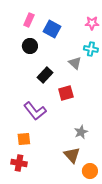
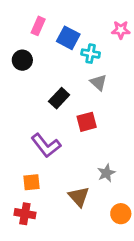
black circle: (30, 46) -> (22, 60), moved
cyan cross: (91, 49) -> (91, 54), moved
brown triangle: (72, 155) -> (79, 197), moved
orange circle: (90, 171) -> (121, 214), moved

